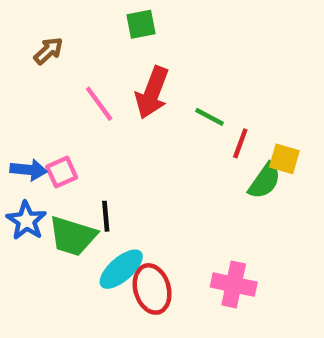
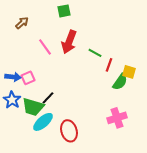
black line: (106, 216) -> (48, 98), turned 48
cyan ellipse: (121, 269) -> (43, 122), moved
pink cross: (234, 285) -> (117, 118), moved, turned -30

